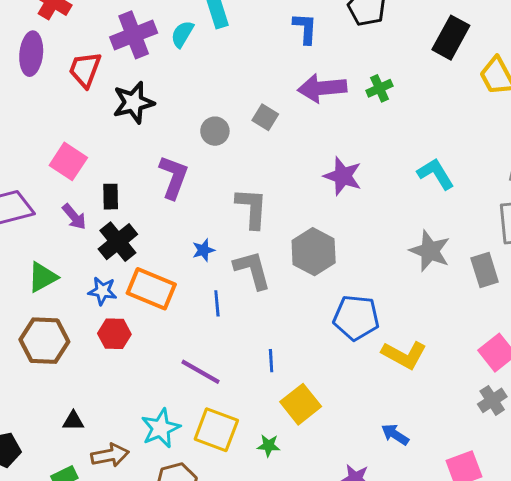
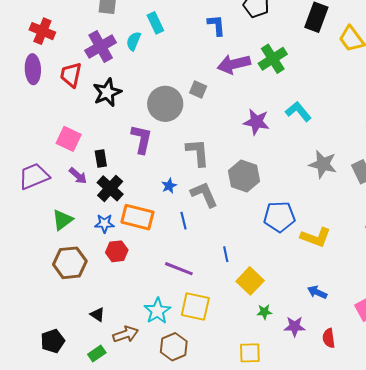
green cross: (379, 88) -> (273, 59), size x1.6
gray circle: (215, 131) -> (165, 104), size x1.8
cyan L-shape: (436, 174) -> (298, 111), moved
black triangle: (73, 421) -> (97, 315), turned 42
green star: (269, 446) -> (264, 312), moved

